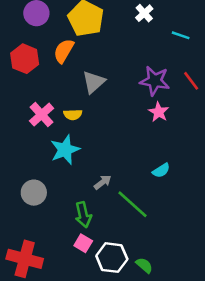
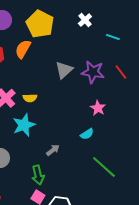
gray triangle: (94, 82) -> (64, 70), moved
pink star: (159, 112) -> (98, 108), moved
cyan semicircle: (161, 170) -> (87, 134), moved
green line: (133, 204) -> (104, 167), moved

